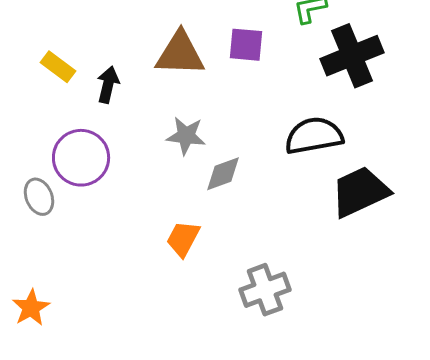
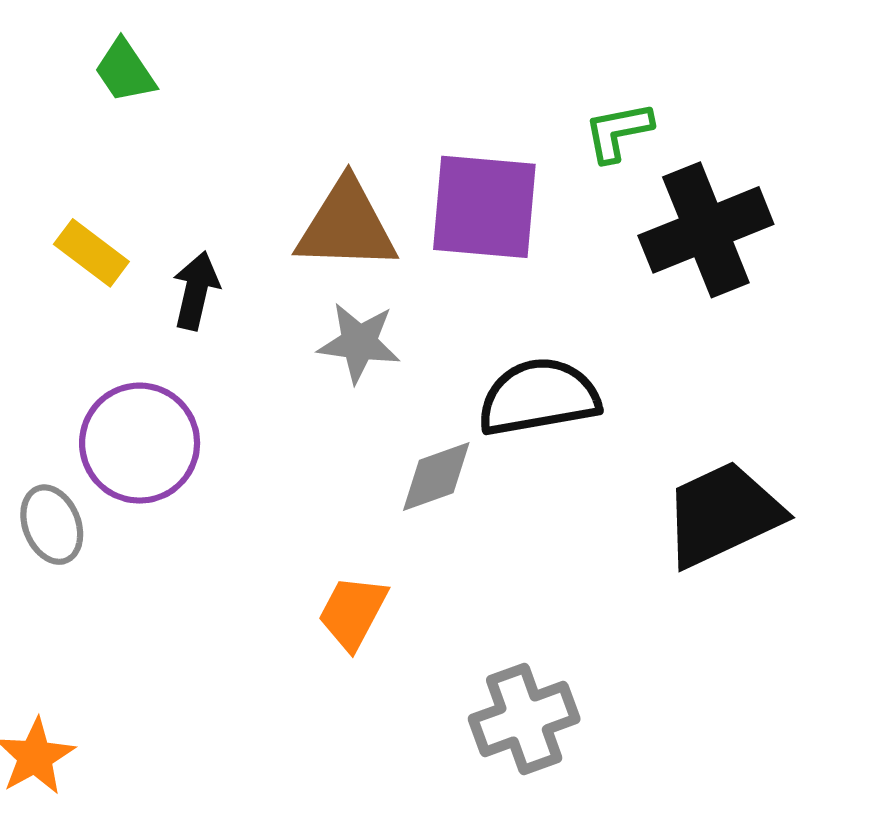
purple square: (246, 45) -> (484, 207), size x1.5
gray star: (186, 136) -> (359, 343), moved
black semicircle: (314, 136) -> (539, 397), moved

